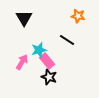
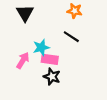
orange star: (78, 16) -> (75, 11), moved
pink rectangle: (47, 61) -> (50, 59), turned -42

